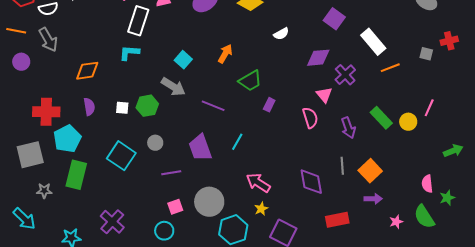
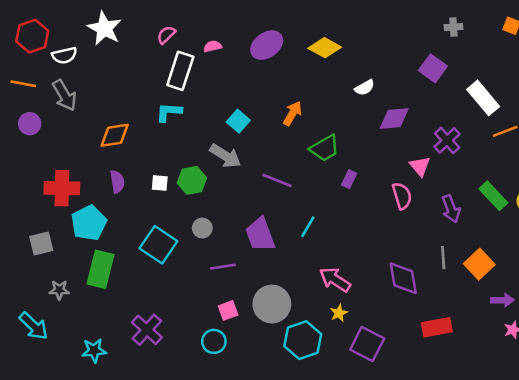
purple diamond: (318, 58) -> (394, 119), moved
gray square: (30, 155) -> (41, 243), size x0.7
purple arrow: (373, 199) -> (502, 300), moved

